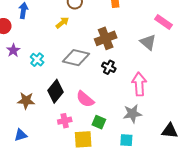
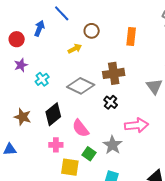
pink arrow: (139, 84) -> (137, 125), turned 75
gray star: (132, 114) -> (112, 145), moved, turned 30

